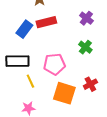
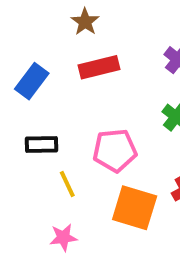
blue rectangle: (24, 29) -> (32, 81), moved
black rectangle: (17, 61) -> (42, 144), size x0.7

